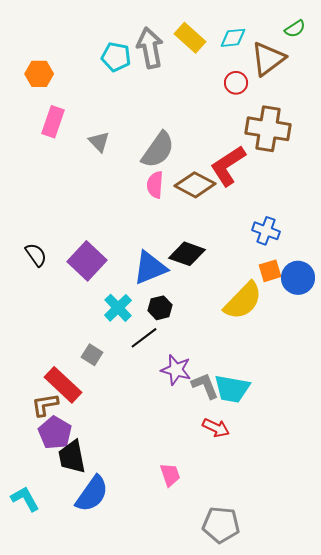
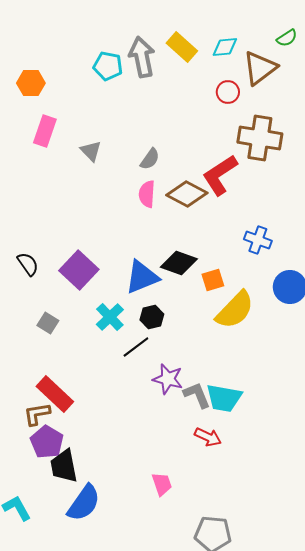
gray semicircle: (158, 150) -> (150, 159), size x0.6
orange square: (270, 271) -> (213, 280), moved
gray square: (92, 355) -> (48, 323), moved

